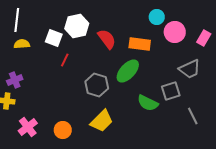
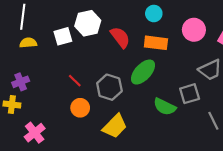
cyan circle: (157, 17) -> (154, 14), moved
white square: (54, 38) -> (63, 36), turned -36
red line: (65, 60) -> (75, 81), moved, turned -72
orange circle: (63, 130) -> (80, 108), moved

